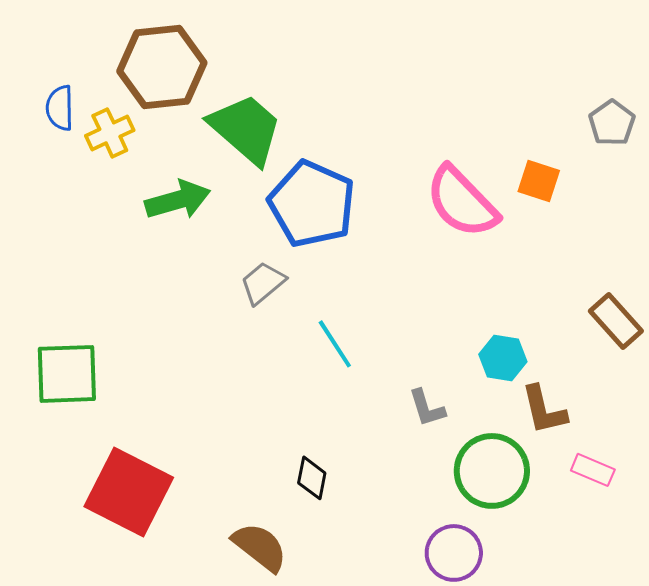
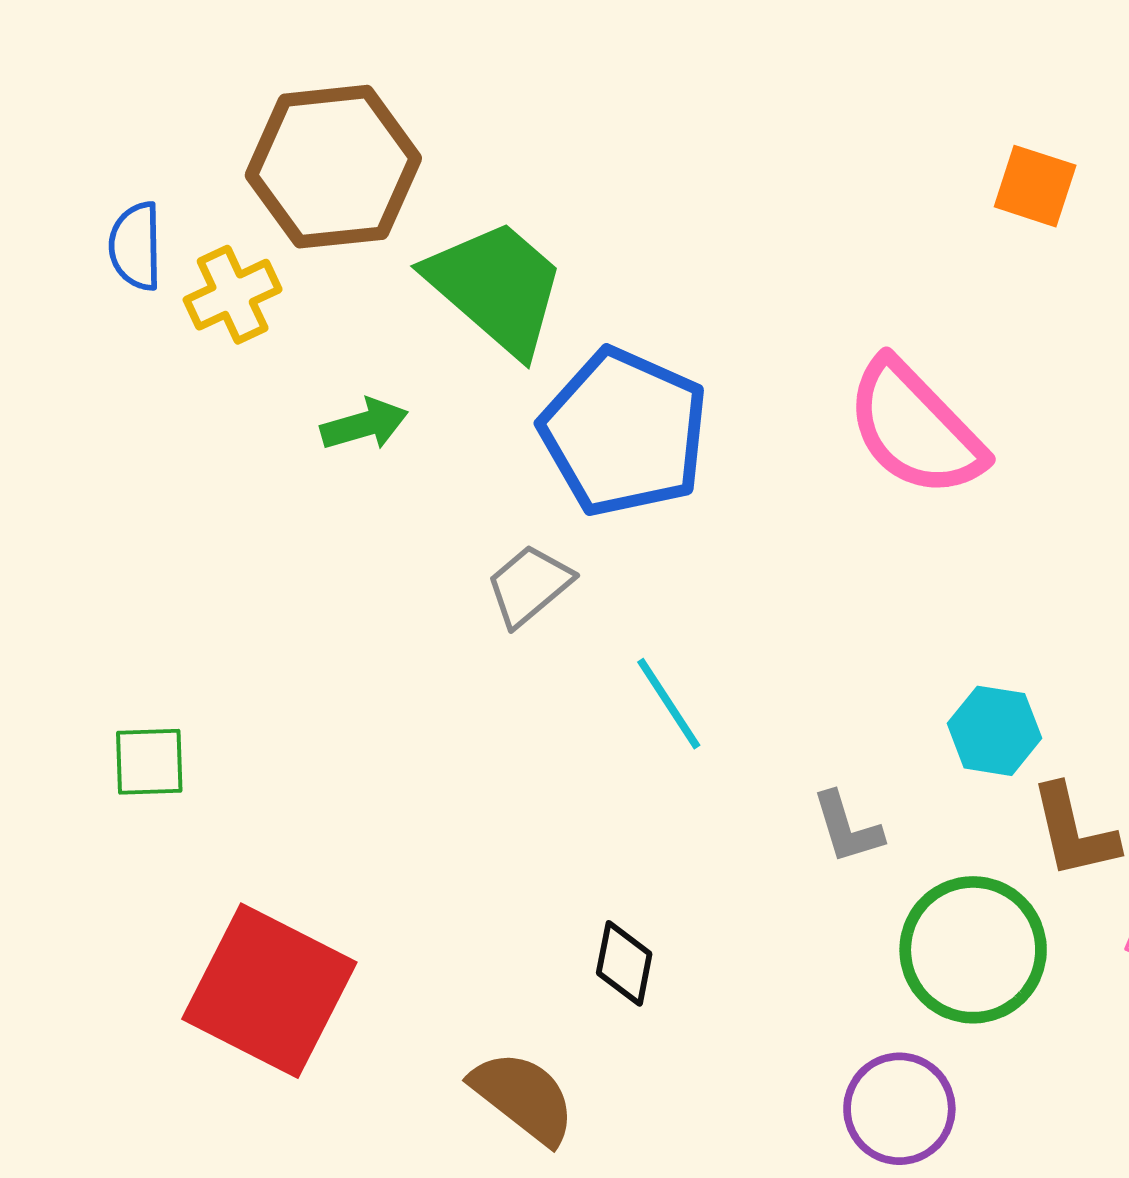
orange square: (539, 181) -> (1035, 186), moved
green arrow: (178, 200) -> (364, 425), size x0.7
green square: (67, 374) -> (149, 762), size x0.6

